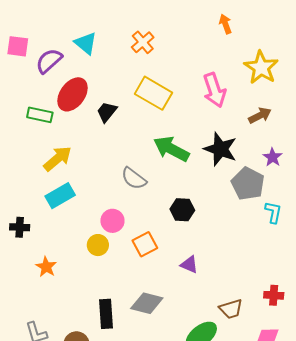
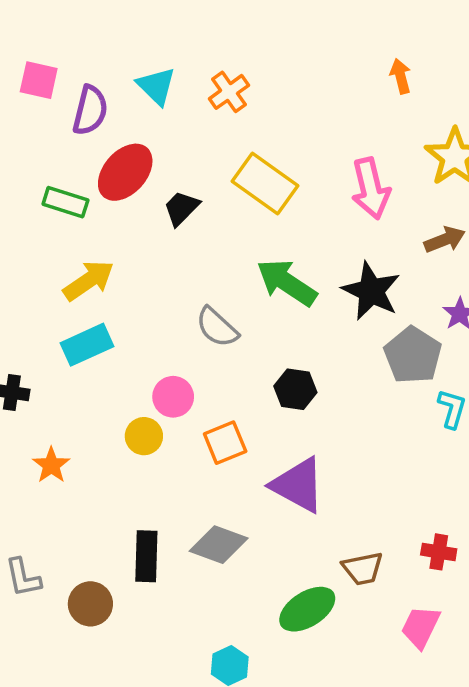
orange cross: (143, 42) -> (229, 92), moved
purple semicircle: (49, 61) -> (90, 110), turned 140
purple triangle: (189, 265) -> (298, 485), size x1.8

